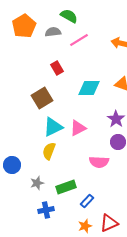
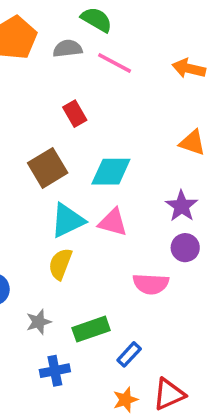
pink line: (79, 40) -> (115, 63), turned 60
cyan diamond: (89, 88) -> (111, 172), moved
pink triangle: (78, 128) -> (113, 222), turned 42

